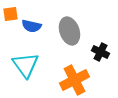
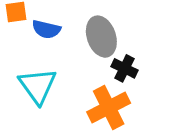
black cross: (100, 52) -> (125, 68), moved

